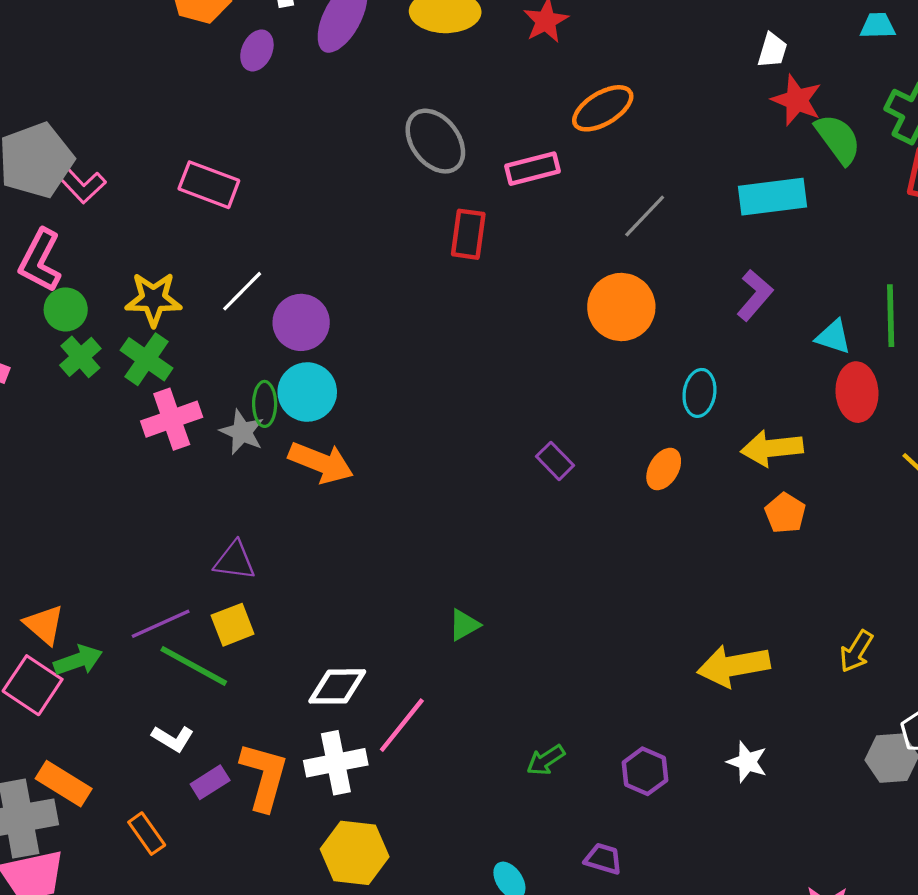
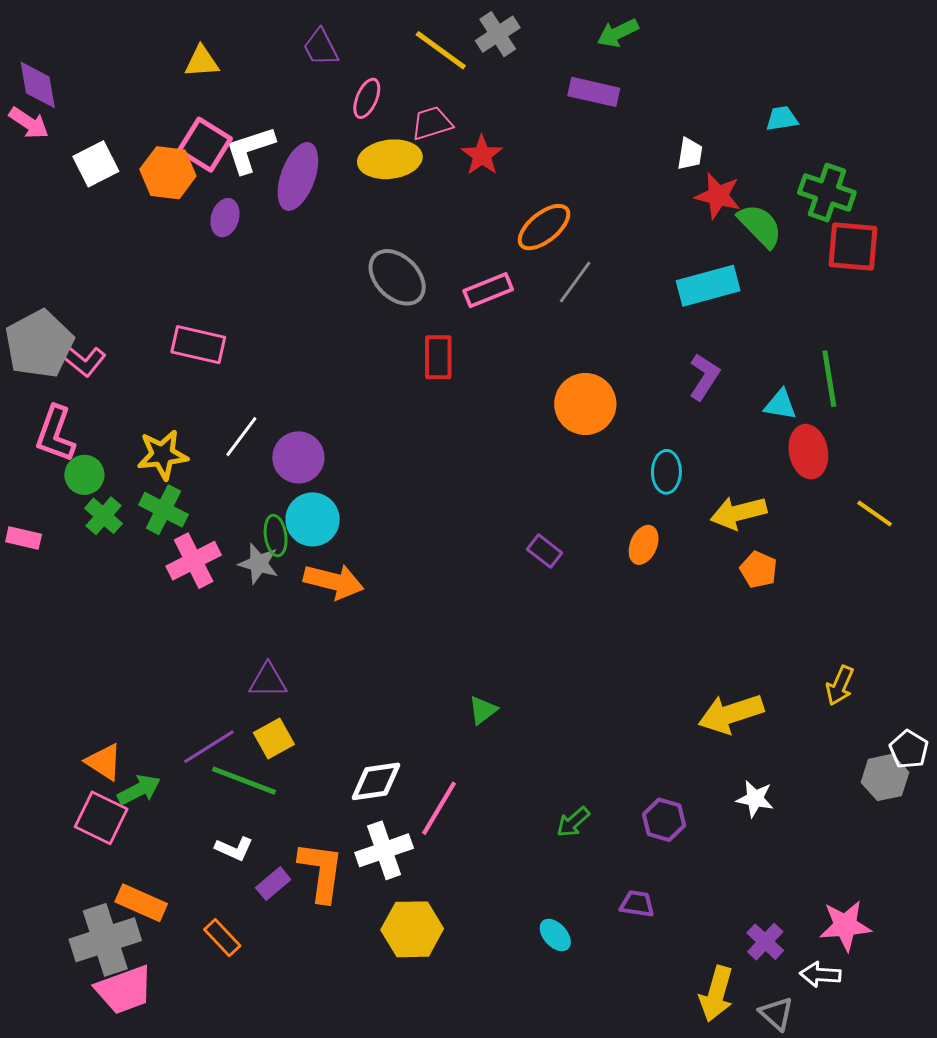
gray line: (645, 216) -> (575, 282), moved

